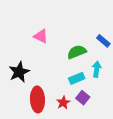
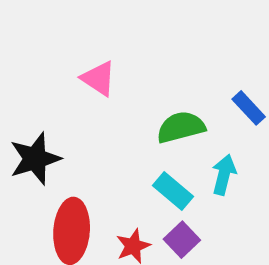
cyan rectangle: (77, 78) -> (173, 191), turned 56

